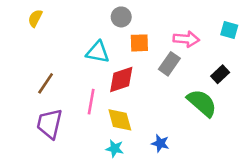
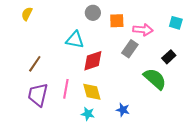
orange square: (139, 43) -> (117, 21), moved
pink line: (91, 102) -> (66, 89), moved

